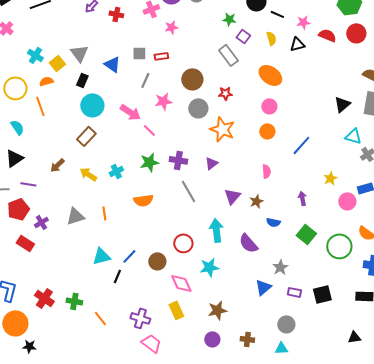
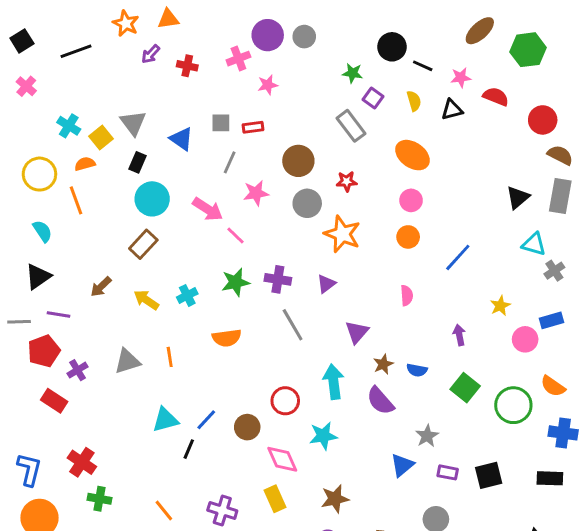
red circle: (356, 33) -> (543, 120), moved
brown star: (256, 201) -> (383, 364), moved
red cross: (44, 298) -> (82, 462), moved
green cross: (74, 301) -> (99, 499), moved

